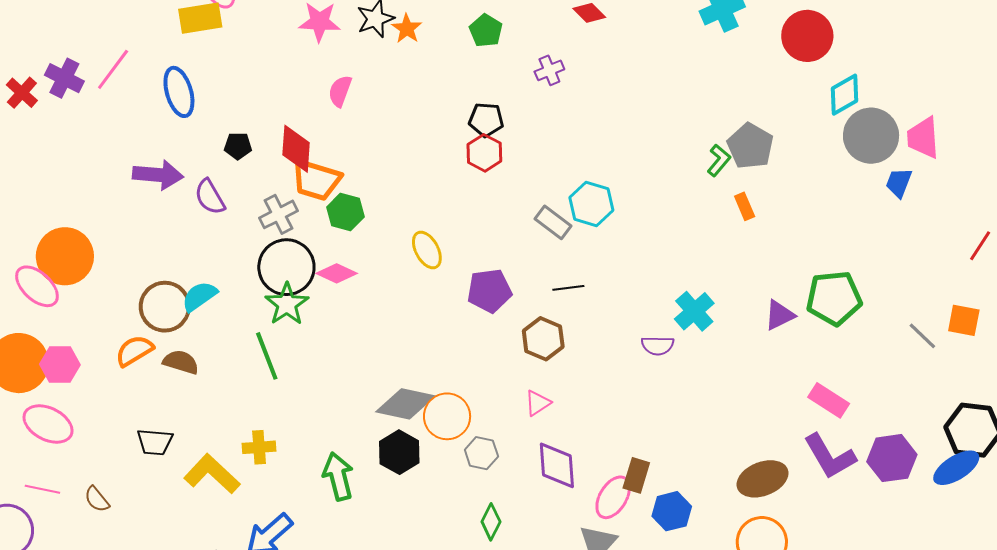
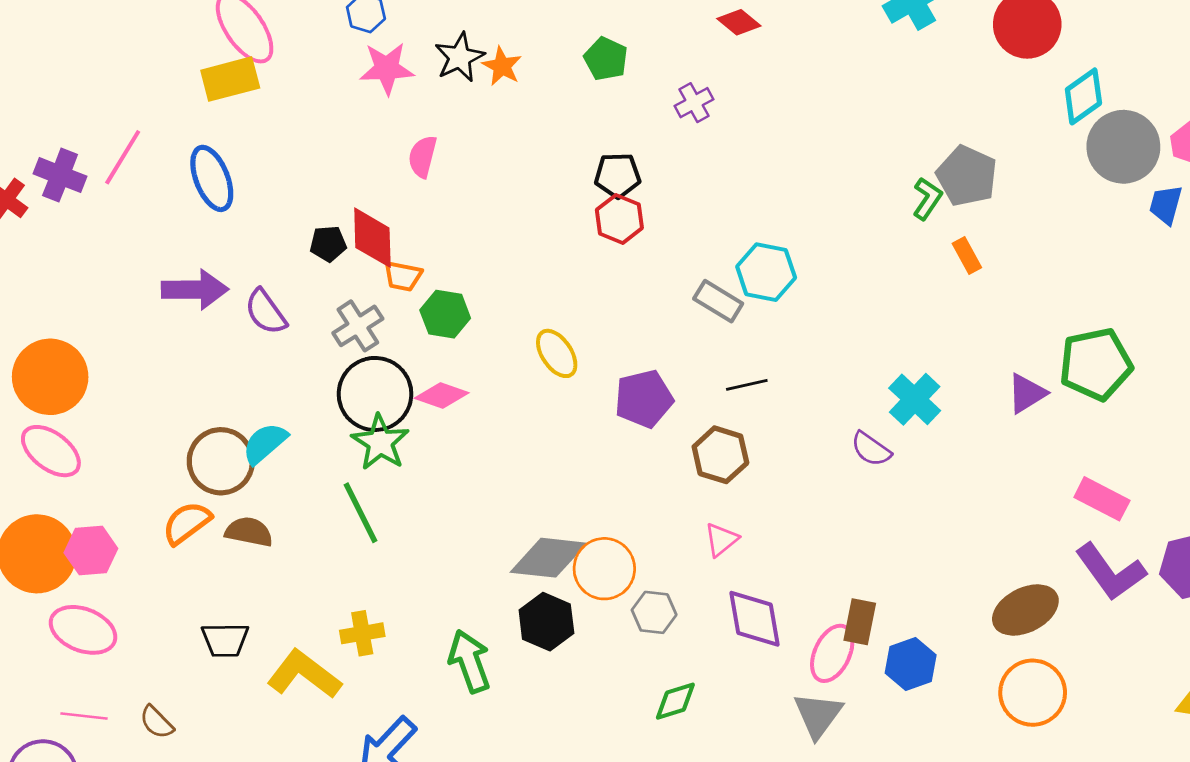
black pentagon: (238, 146) -> (328, 244), moved
orange trapezoid: (316, 180) -> (403, 276), size x0.6
orange circle: (65, 256) -> (50, 377), moved
purple semicircle: (658, 346) -> (871, 449), turned 40
green diamond: (491, 522) -> (675, 701), turned 51

